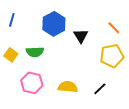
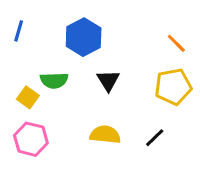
black triangle: (81, 36) -> (108, 80), moved
yellow square: (11, 55) -> (28, 97), moved
pink hexagon: (32, 83) -> (31, 139), moved

